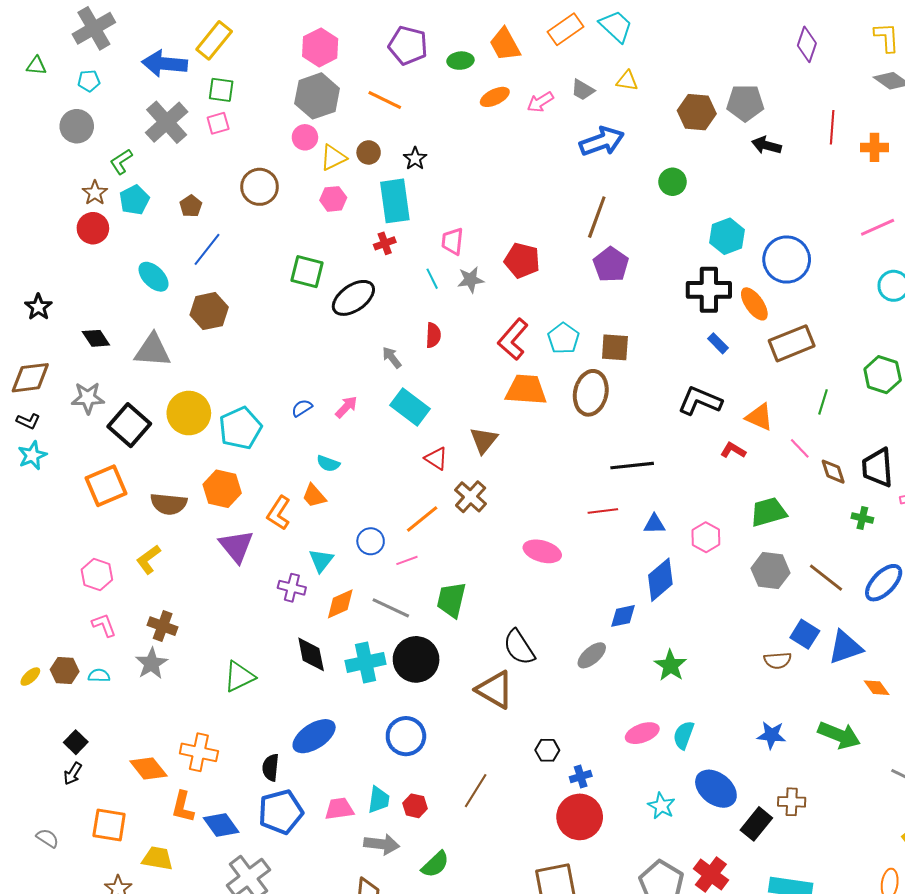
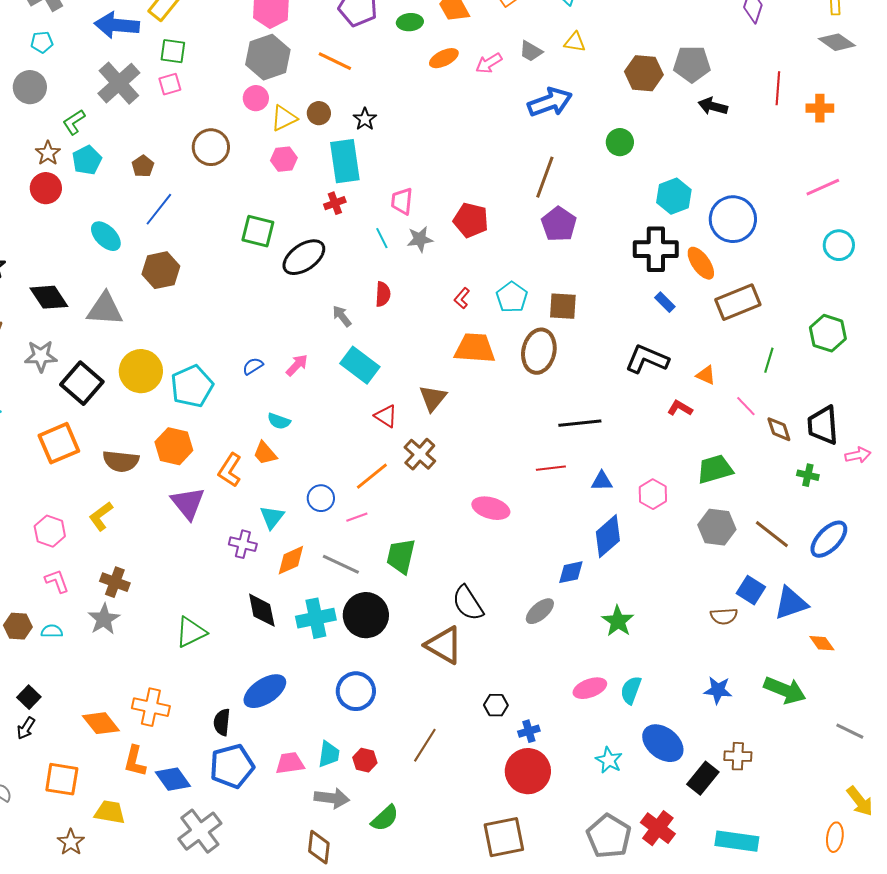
black diamond: (96, 338) -> (49, 297), size x1.4
red L-shape: (513, 339) -> (462, 298), size x0.5
orange triangle: (759, 417) -> (706, 375), size x0.7

